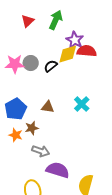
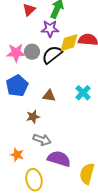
purple star: (75, 40) -> (50, 29), moved, turned -30
black semicircle: (51, 66) -> (52, 55), size x1.5
blue pentagon: (16, 109) -> (17, 86), moved
orange star: (16, 135) -> (17, 155), moved

